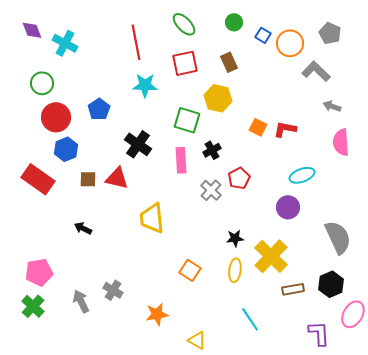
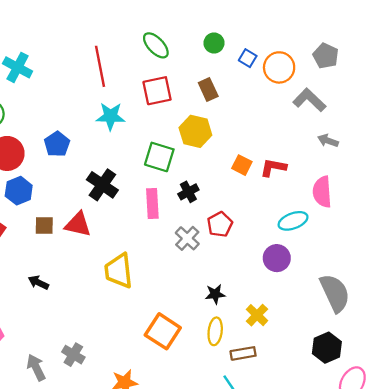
pink semicircle: (341, 142) -> (322, 192), moved
yellow cross: (271, 256) -> (257, 315), size x0.6
orange square: (190, 270) -> (163, 331), size x1.4
brown rectangle: (293, 289) -> (243, 353), moved

